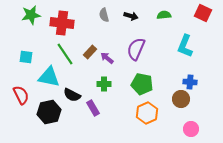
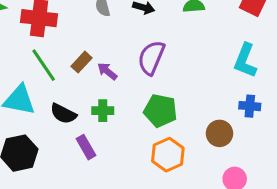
cyan L-shape: (185, 46) -> (245, 61), moved
blue cross: (190, 82) -> (250, 106), moved
black semicircle: (72, 95) -> (63, 114), moved

